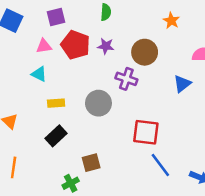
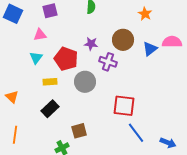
red pentagon: (75, 45) -> (66, 59), moved
purple star: (106, 46) -> (91, 44), moved
cyan triangle: (39, 74) -> (36, 58), turned 40
blue triangle: (182, 84) -> (150, 49), moved

